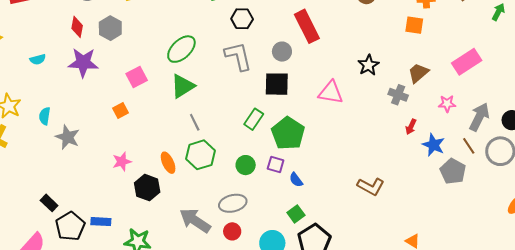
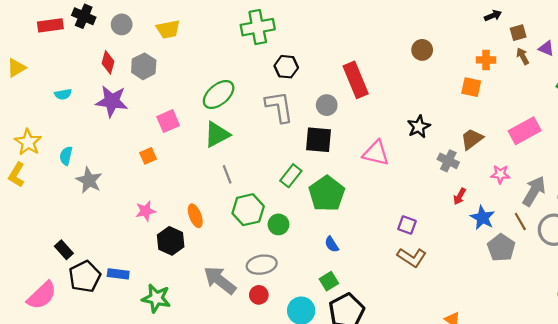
green hexagon: (201, 155) -> (248, 210), moved
purple square: (276, 164) -> (407, 225), moved

